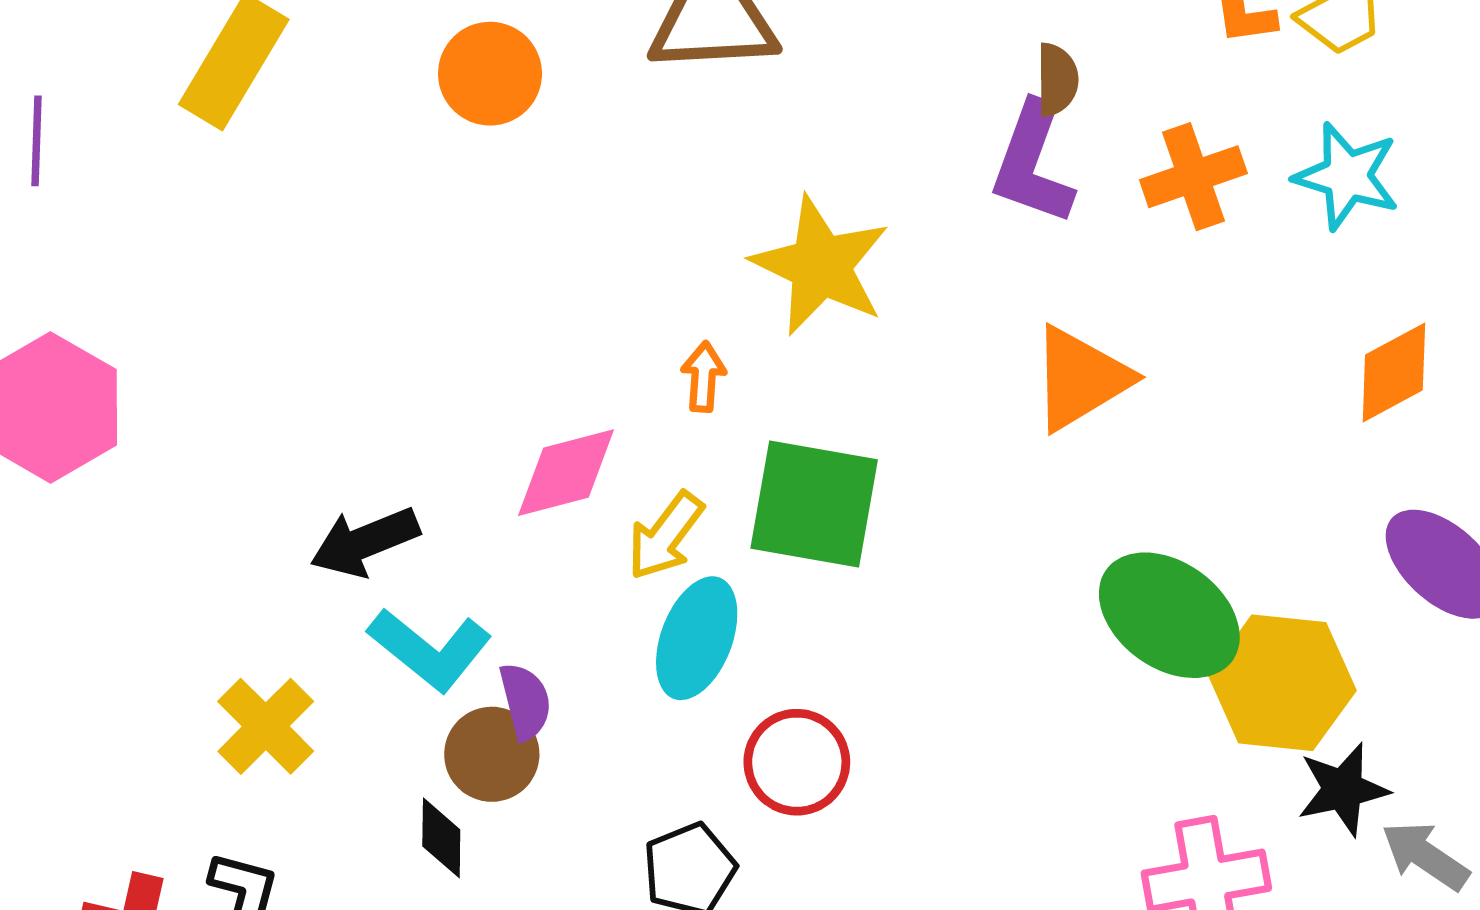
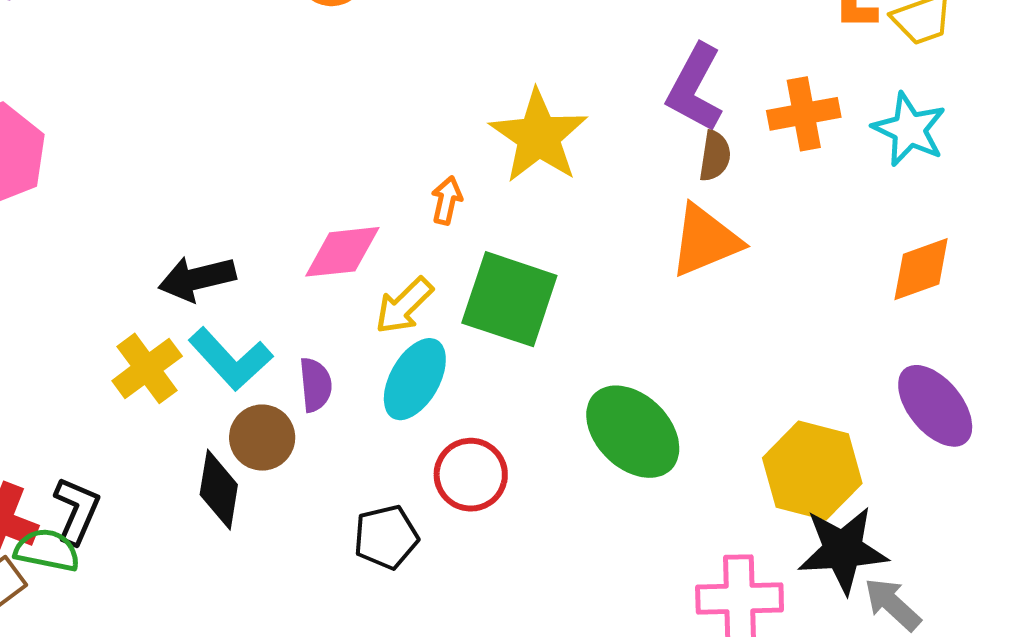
brown semicircle: (1057, 80) -> (715, 156), moved
green ellipse: (1169, 615) -> (633, 432), moved
purple semicircle: (525, 701) -> (315, 385), moved
yellow cross: (266, 726) -> (147, 368), moved
black star: (1343, 789) -> (843, 550), size x1.4
black diamond: (441, 838) -> (219, 490), size x1.4

